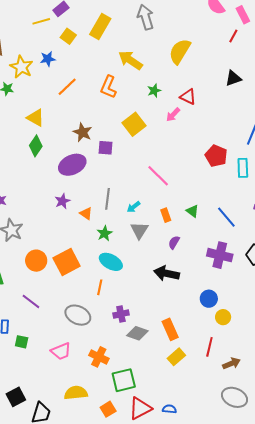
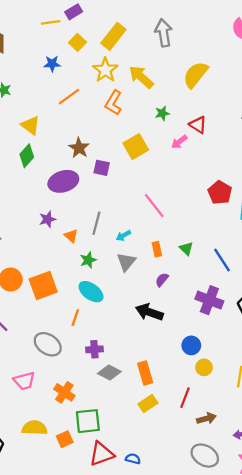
yellow star: (21, 67) -> (105, 70), moved
orange square: (108, 409) -> (65, 439), moved

